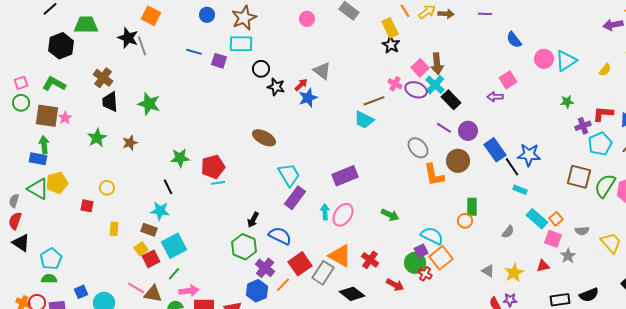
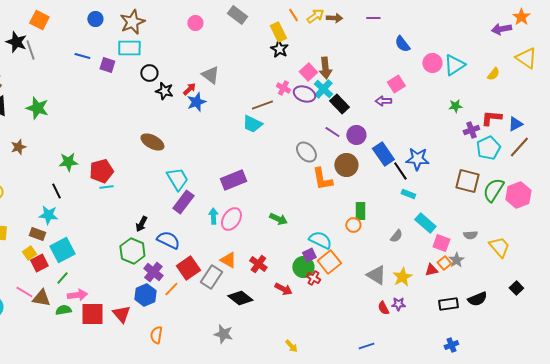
orange square: (556, 219) -> (444, 263), moved
orange triangle: (340, 256) -> (228, 260), size x0.7
gray triangle: (488, 271) -> (376, 275), size x1.5

